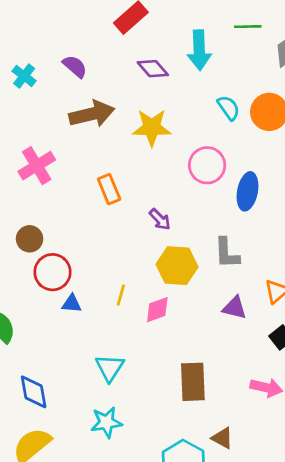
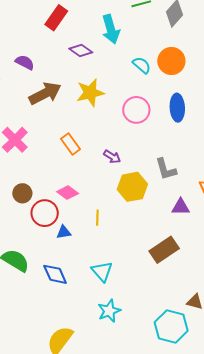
blue ellipse: (247, 191) -> (177, 108), moved
pink diamond: (157, 310) -> (68, 193), moved, turned 70
brown rectangle: (193, 382) -> (164, 250), moved, turned 72
blue diamond: (34, 392) -> (55, 274), moved

